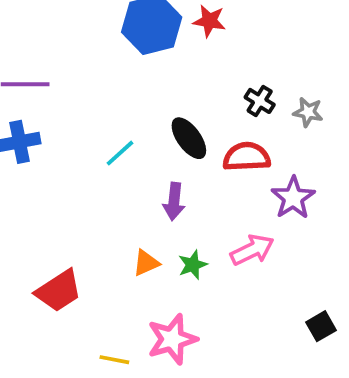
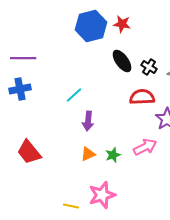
black ellipse: (189, 138) -> (122, 61), moved
purple arrow: (174, 201) -> (88, 121), moved
red trapezoid: (59, 291) -> (29, 152), moved, turned 84

